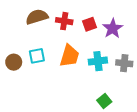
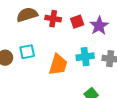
orange trapezoid: (70, 56) -> (58, 65), moved

